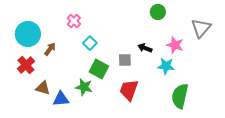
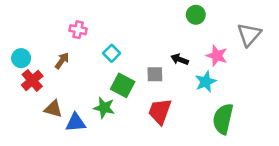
pink cross: (74, 21) -> (78, 30), moved, turned -32
cyan circle: (28, 34) -> (21, 58), moved, size x0.6
cyan star: (166, 66) -> (206, 82), turned -30

